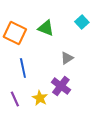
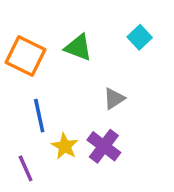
yellow star: (40, 98) -> (65, 146), moved

